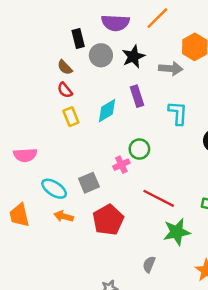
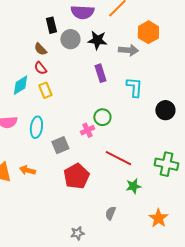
black star: (133, 56) -> (97, 40), turned 30
cyan diamond: (107, 111) -> (20, 85), moved
cyan ellipse: (54, 189) -> (36, 127), moved, turned 65
orange arrow: (64, 216) -> (27, 170), moved
green star: (177, 232) -> (133, 186), size x0.7

